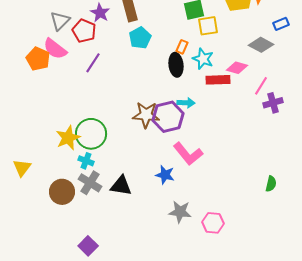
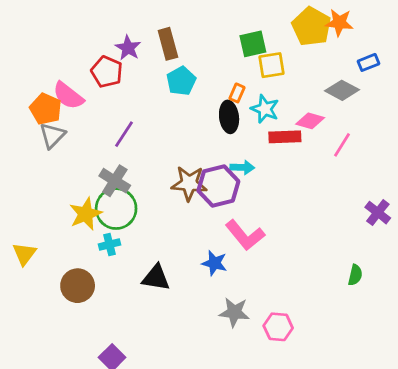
gray triangle: (60, 21) -> (52, 136), moved
purple line: (93, 63) -> (124, 134), moved
purple cross: (273, 103) -> (378, 213), moved, turned -36
cyan cross: (86, 161) -> (109, 244), turned -35
gray cross: (90, 183) -> (115, 181), moved

